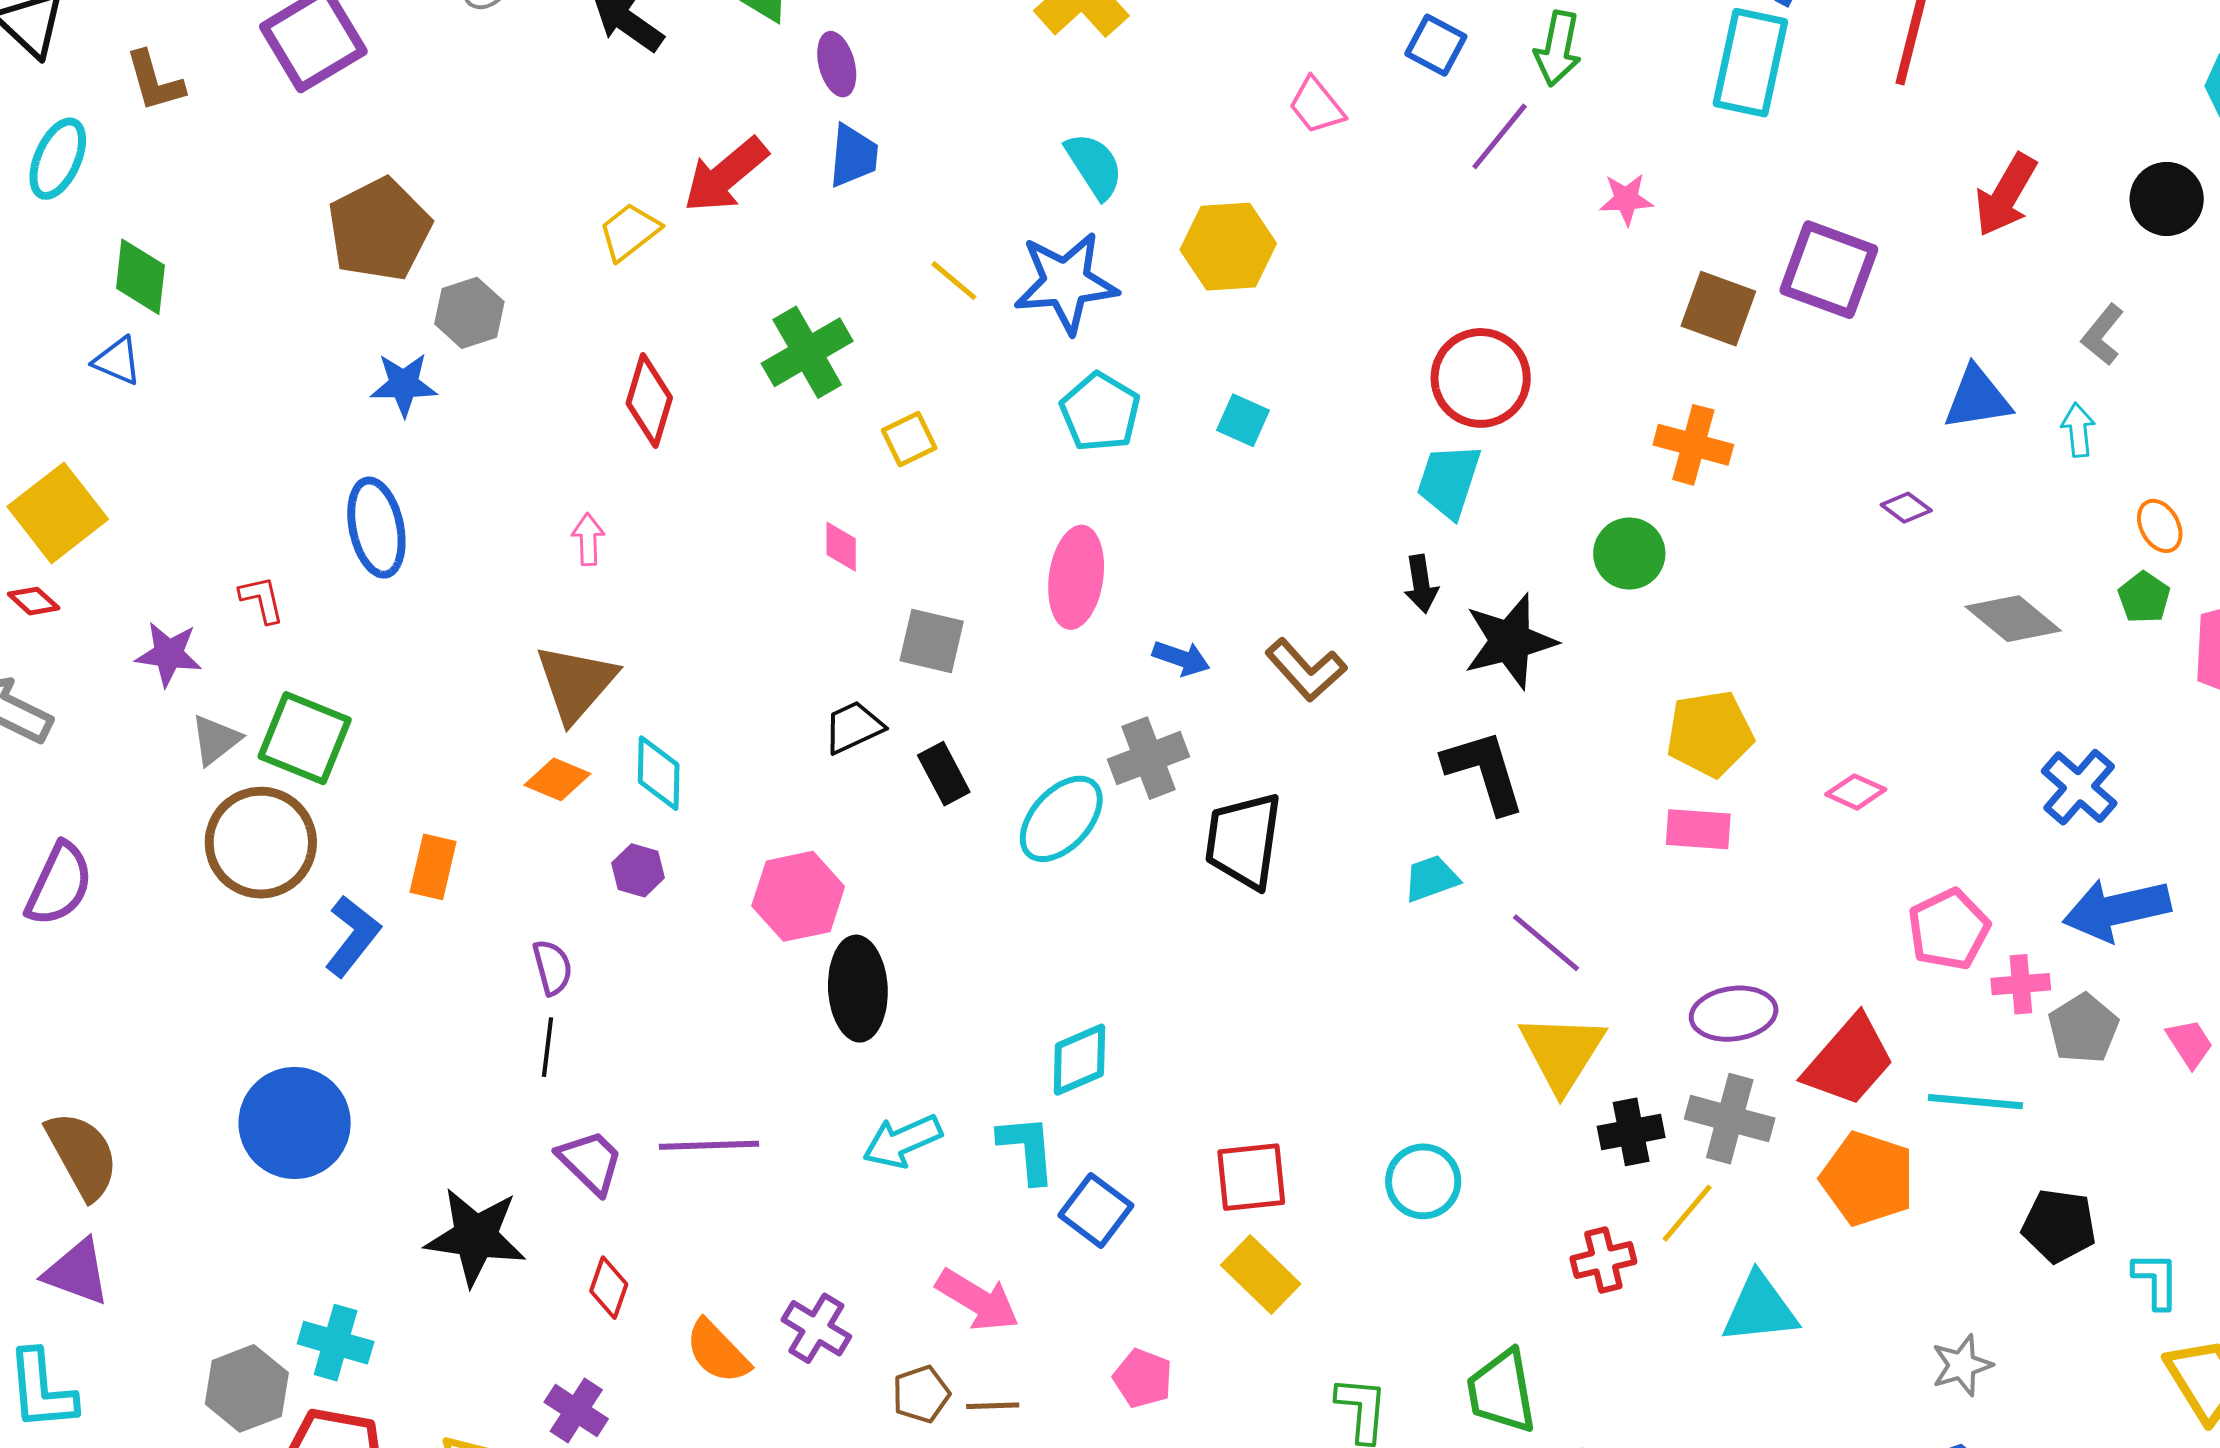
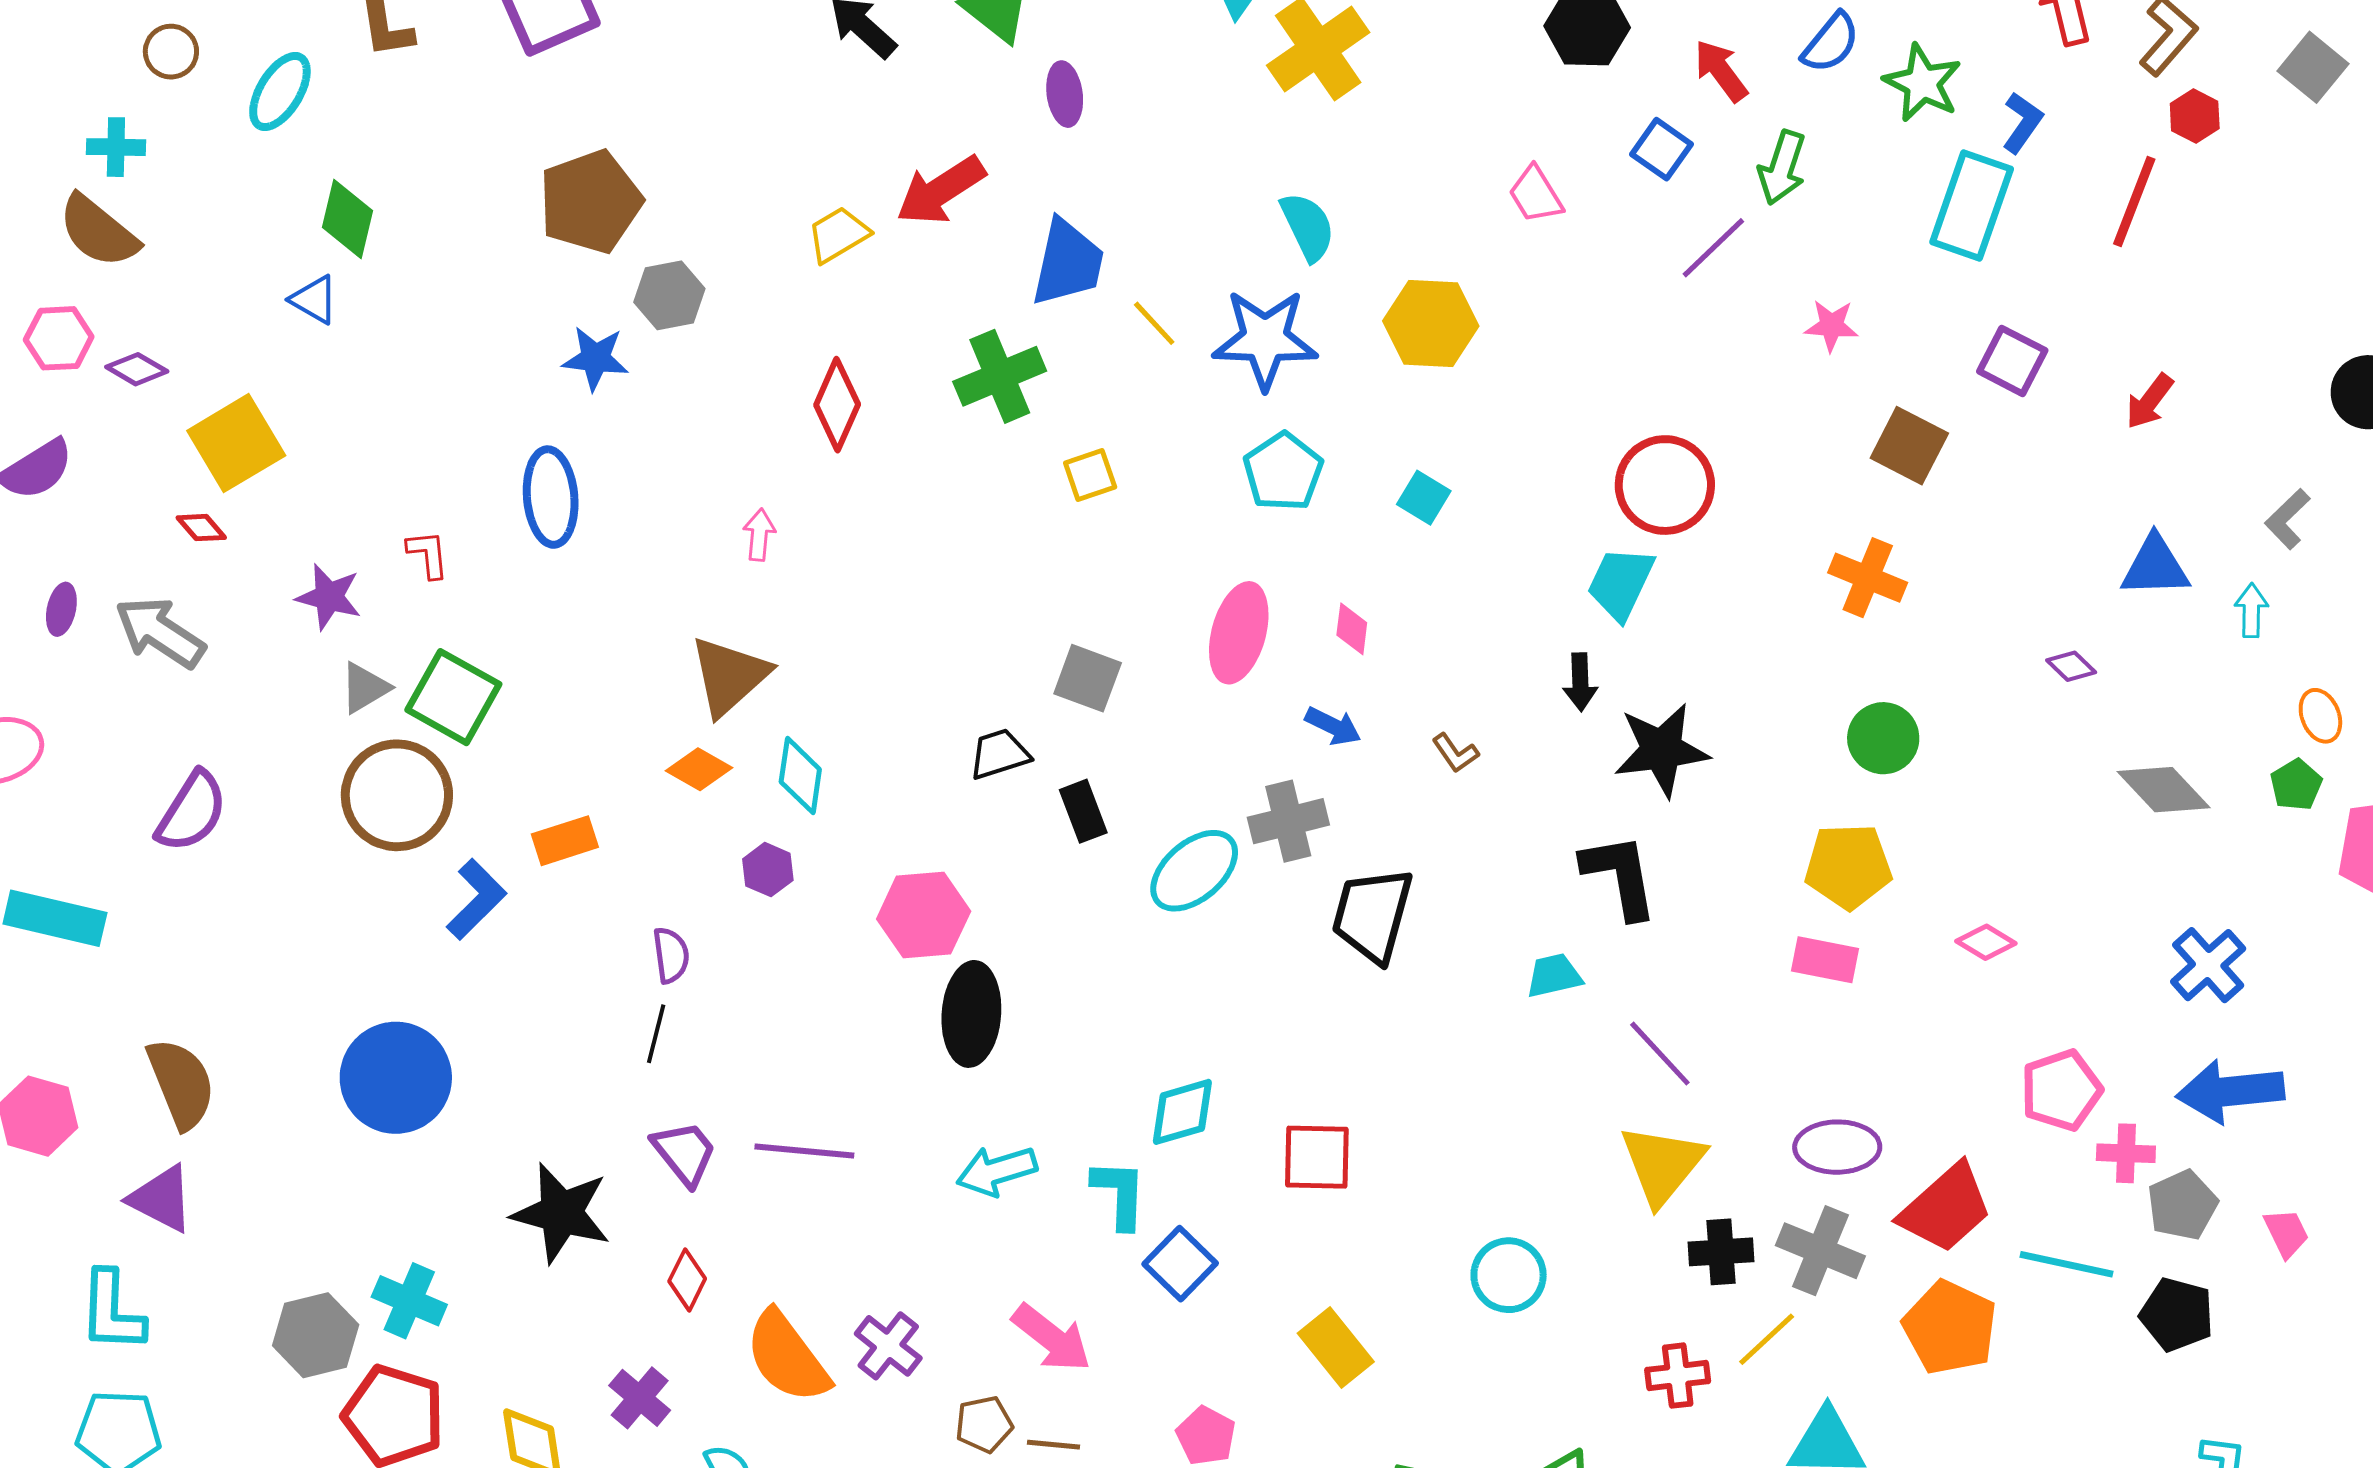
blue trapezoid: (853, 156) -> (1068, 263), moved, size x1.4
red arrow: (2006, 195) -> (2149, 401), moved, size x0.7
purple square: (1829, 270) -> (2012, 361), moved, size x0.7
pink diamond: (841, 547) -> (1352, 629), moved
green circle: (1629, 554) -> (1883, 738), moved
brown L-shape: (1306, 670) -> (1455, 753), size x0.6
orange rectangle: (433, 867) -> (565, 841), turned 52
red square: (1251, 1177) -> (1317, 1157), moved
black pentagon: (2059, 1226) -> (2177, 1315), moved
orange semicircle: (717, 1352) -> (787, 1357), size x1.4

